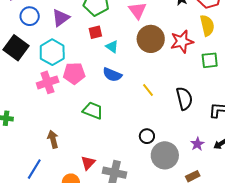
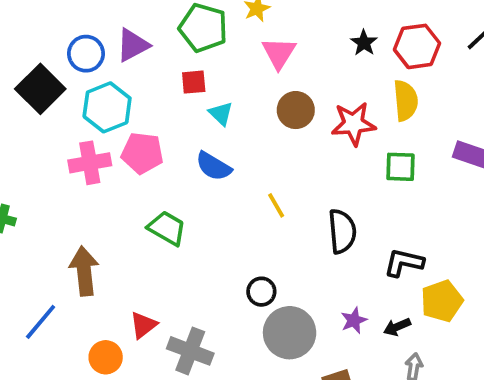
blue circle: (30, 16) -> (86, 54), moved
brown circle: (151, 39) -> (296, 110), size x0.7
brown arrow: (53, 139) -> (84, 271), size x1.4

